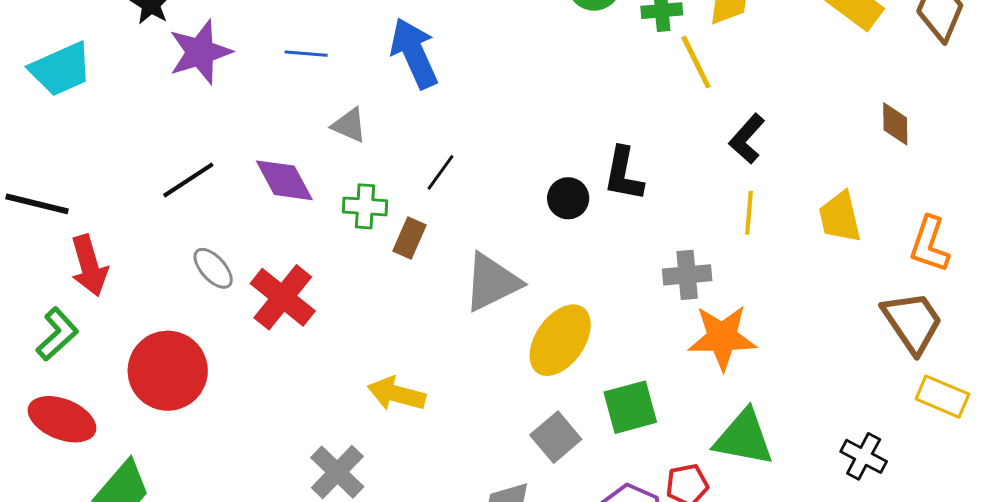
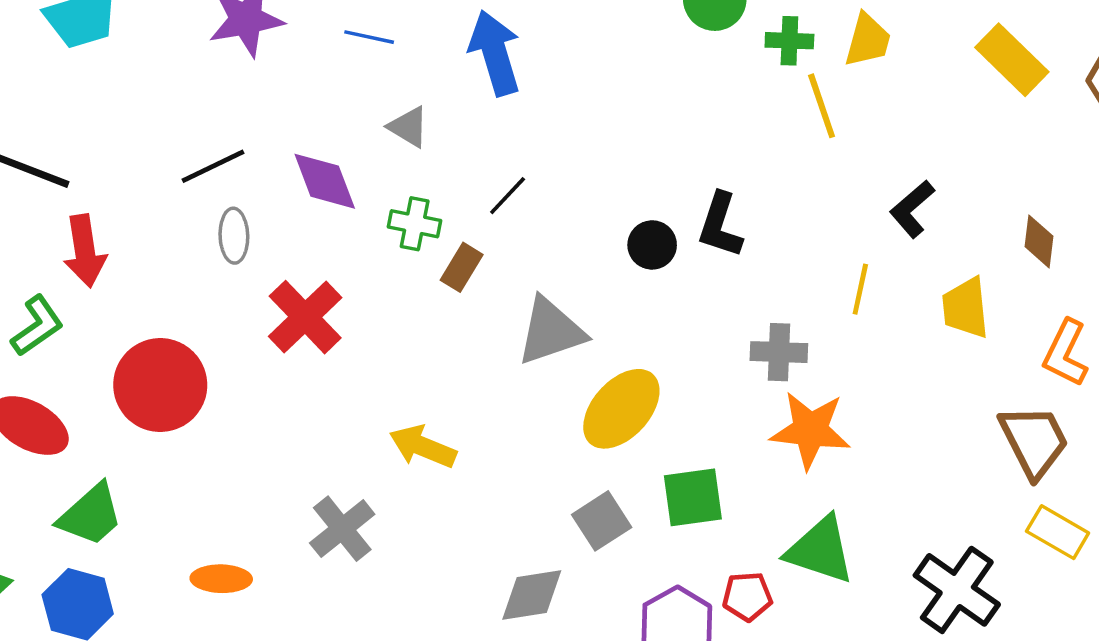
brown diamond: (895, 124) -> (1039, 241), moved
black L-shape: (747, 139) -> (912, 209), moved
gray ellipse: (213, 268) -> (234, 236), moved, turned 33
black cross: (864, 456) -> (957, 590), size x1.6

